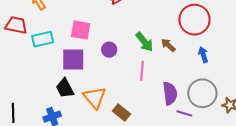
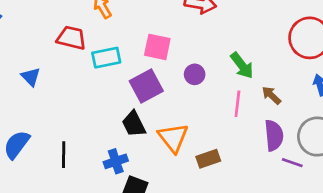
brown arrow: (168, 45) -> (271, 95), moved
purple square: (73, 59) -> (146, 86), turned -30
brown rectangle: (121, 112) -> (208, 159), turned -60

